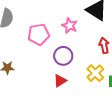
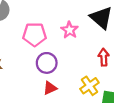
purple circle: (63, 56) -> (47, 63), moved

